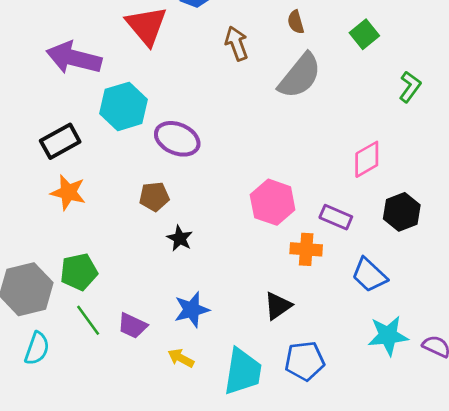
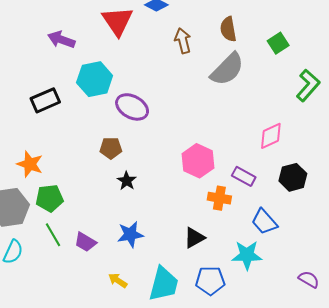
brown semicircle: (296, 22) -> (228, 29), size x1.4
purple arrow: (74, 58) -> (61, 40), size x0.7
green L-shape: (410, 87) -> (308, 85), size x1.4
orange star: (68, 192) -> (30, 164), moved
cyan star: (388, 336) -> (247, 255), moved
yellow arrow: (181, 358) -> (118, 280), moved

